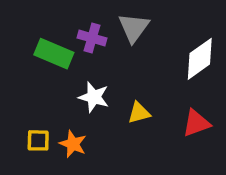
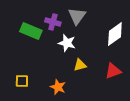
white star: (94, 97) -> (67, 43), moved
orange star: (73, 144) -> (58, 87), moved

